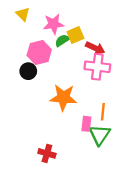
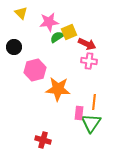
pink hexagon: (39, 52) -> (35, 70), moved
pink cross: (97, 67) -> (89, 61), size x0.7
black circle: (28, 71) -> (14, 47), moved

